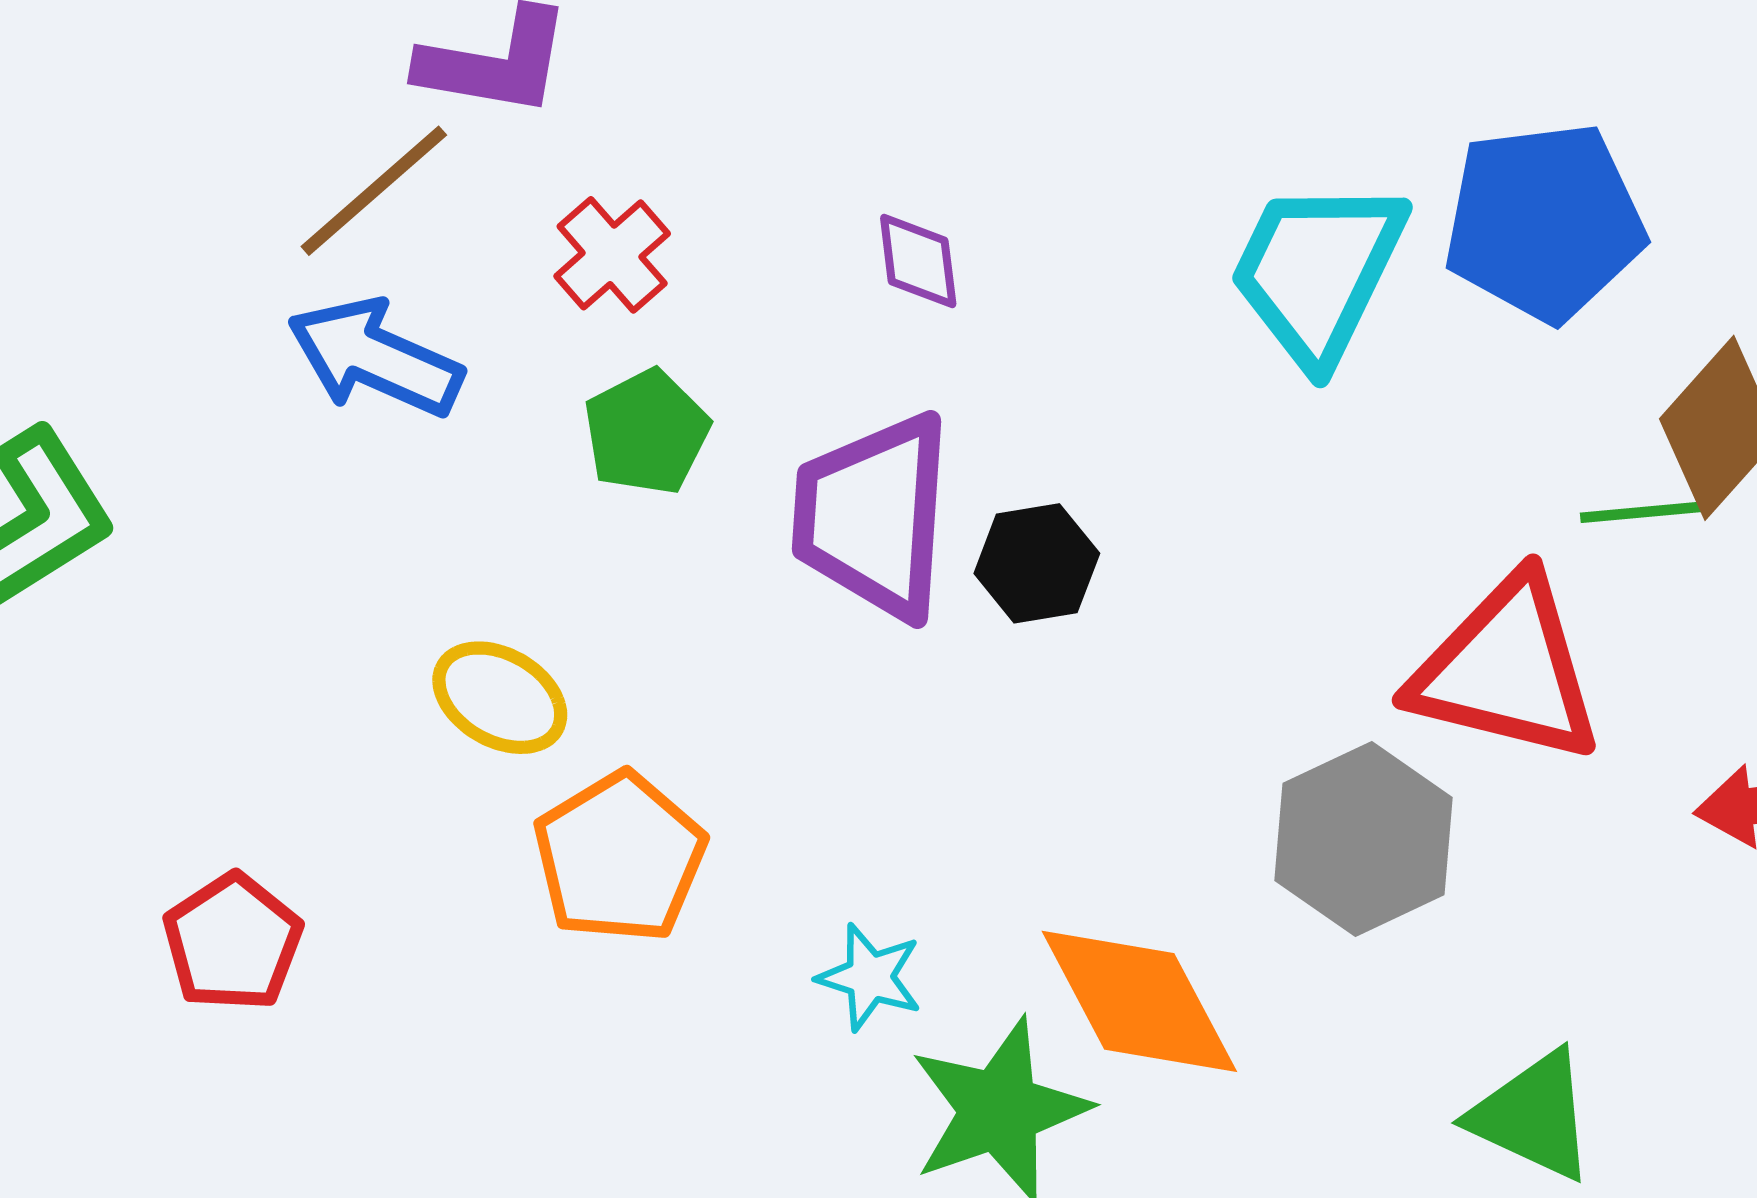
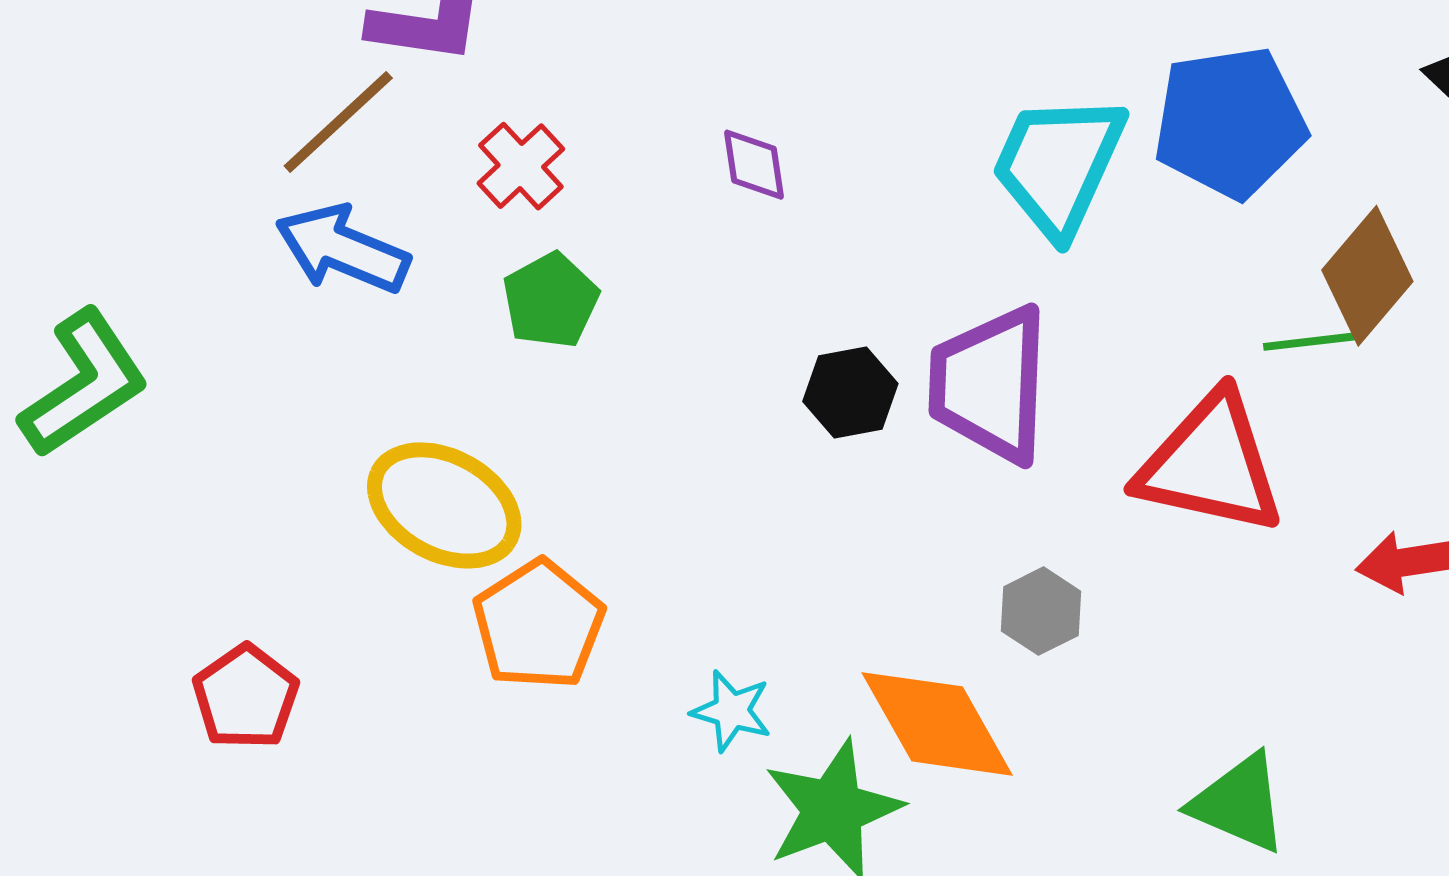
purple trapezoid: (873, 516) -> (990, 384), moved
yellow ellipse: (500, 698) -> (444, 505), size x1.5
gray hexagon: (1364, 839) -> (1041, 611), moved, size x0.6

